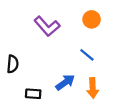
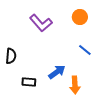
blue line: (87, 55) -> (85, 50), moved
orange arrow: (93, 88) -> (75, 85), moved

